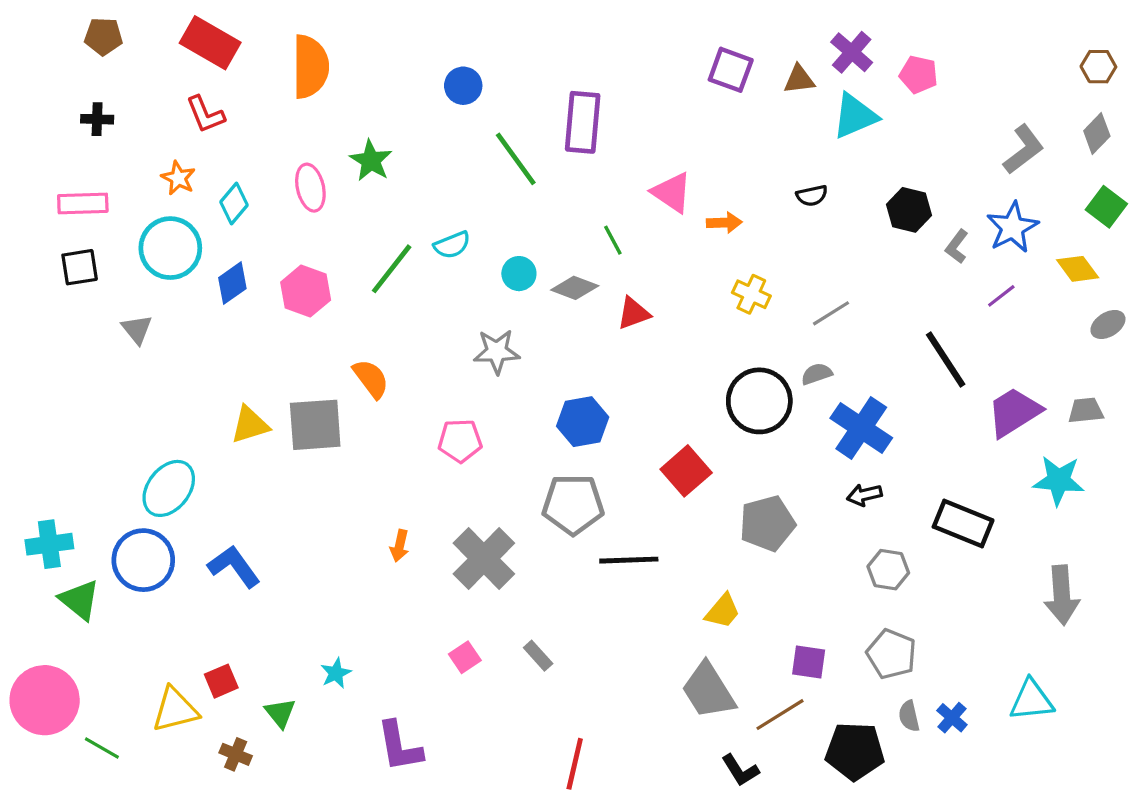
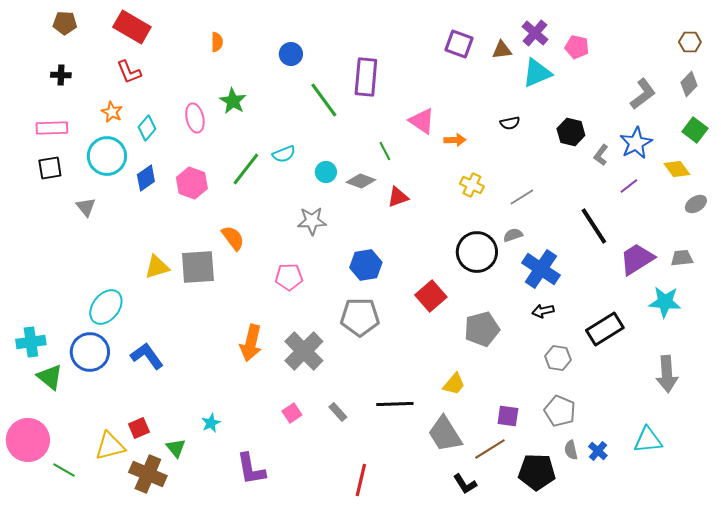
orange semicircle: (310, 67) -> (217, 42), moved, size x0.5
black rectangle: (963, 523) -> (605, 329), turned -54
orange arrow: (400, 546) -> (251, 343), size x1.8
black line: (629, 560) -> (395, 404), moved
brown cross: (236, 754) -> (148, 474), size x1.8

